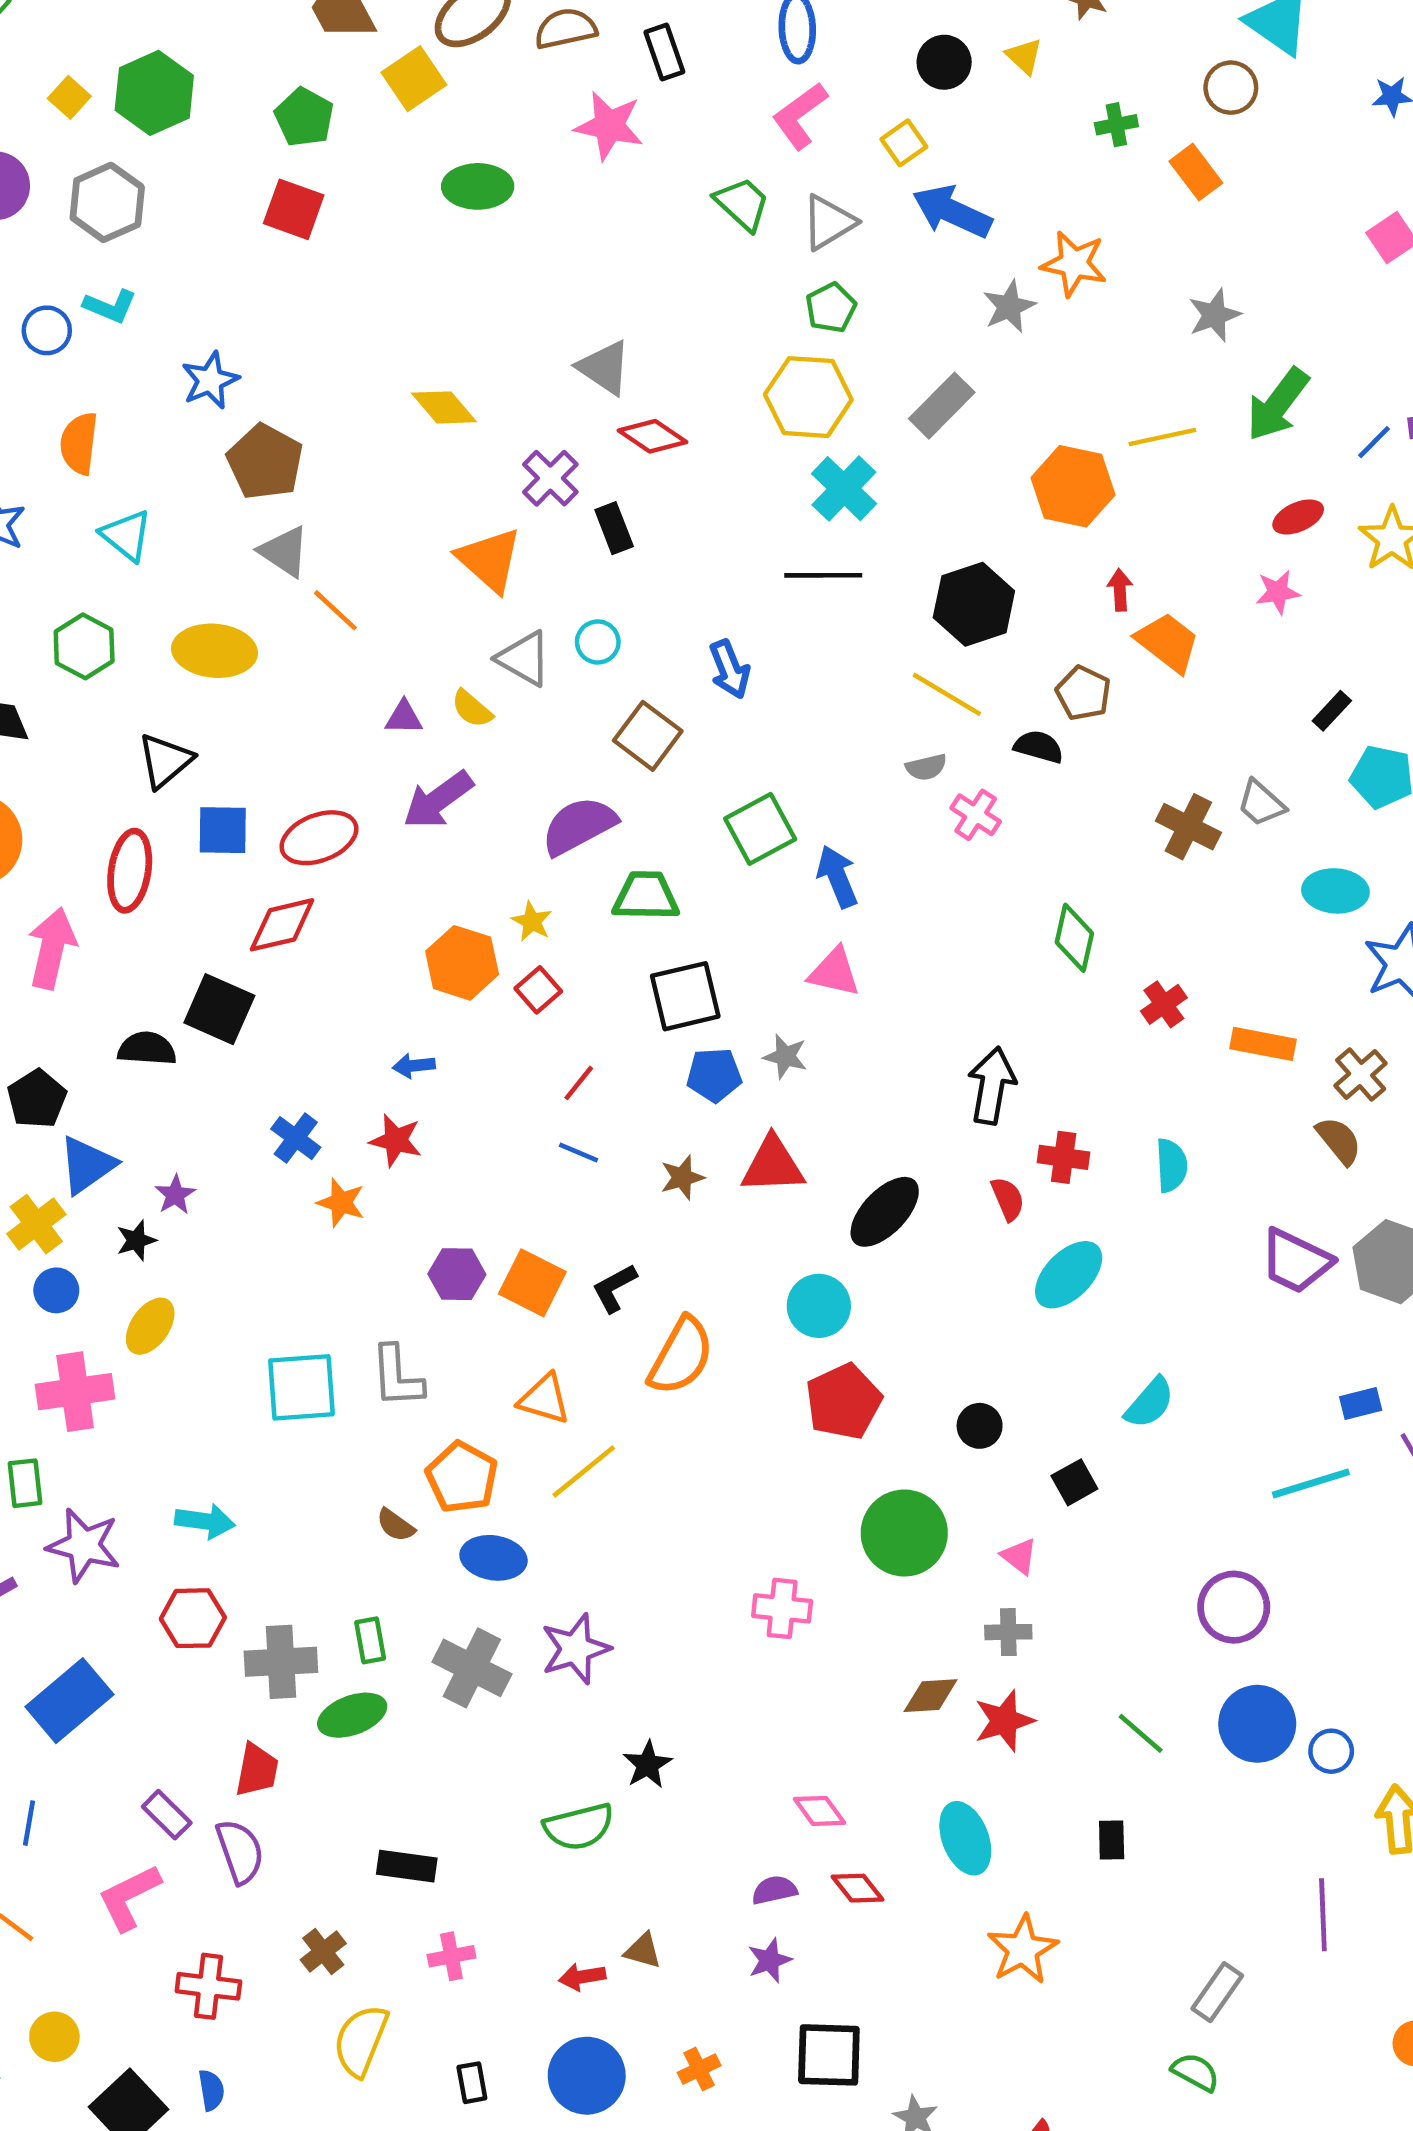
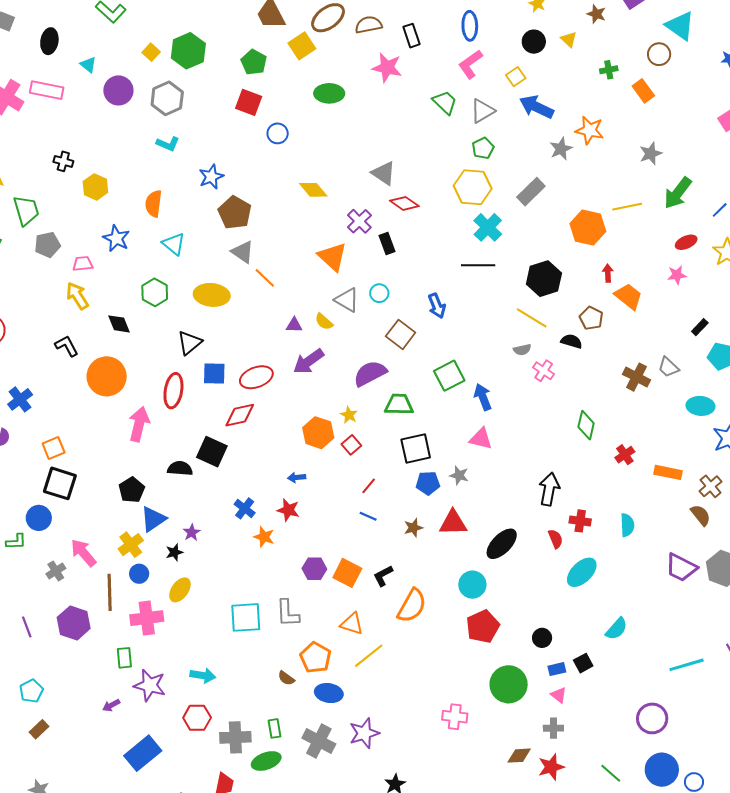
blue circle: (47, 330) -> (278, 133), moved
blue rectangle: (1361, 1404) -> (557, 669), moved

